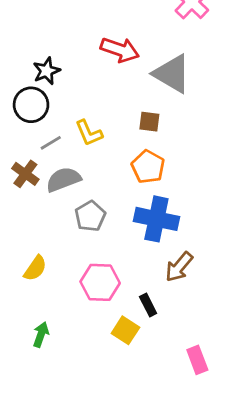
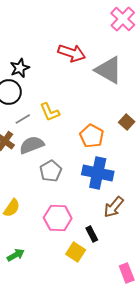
brown square: (149, 122) -> (127, 122), moved, turned 35
green arrow: (41, 335) -> (16, 255), turned 42

